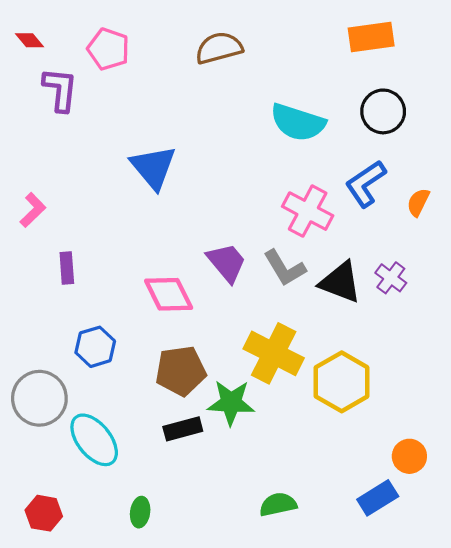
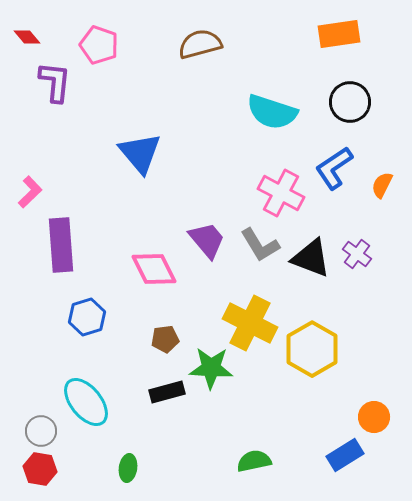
purple rectangle: (67, 268) -> (61, 245), size x1.8
brown pentagon: (181, 371) -> (165, 339), size x0.6
gray circle: (39, 398) -> (41, 431), moved, size x0.6

